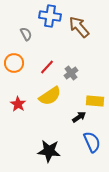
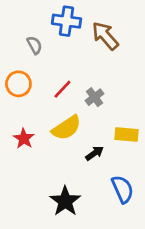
black arrow: (79, 117) -> (95, 153), moved
black star: (49, 151) -> (65, 201), turned 30

